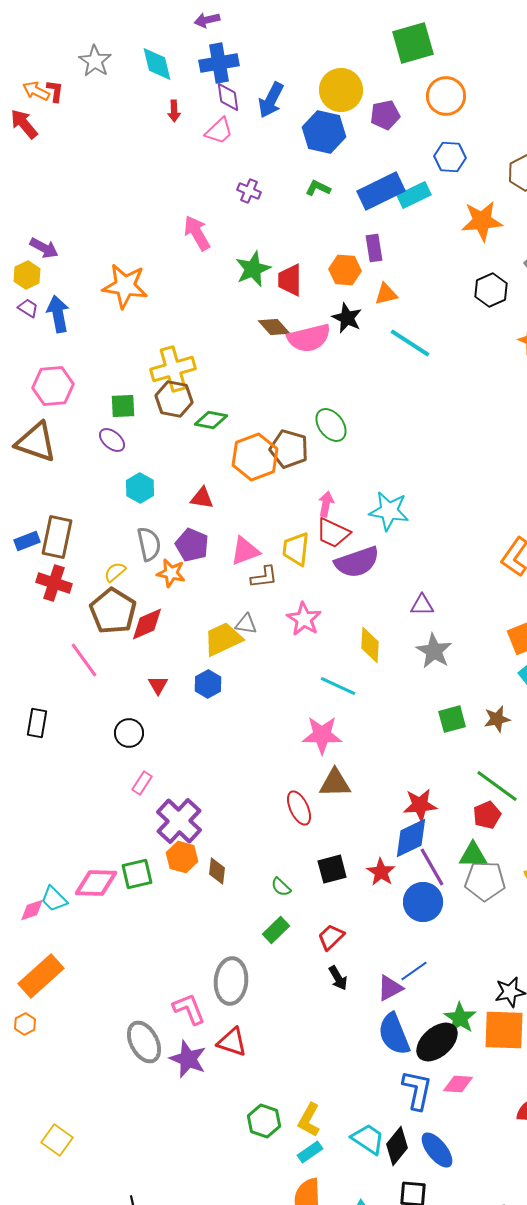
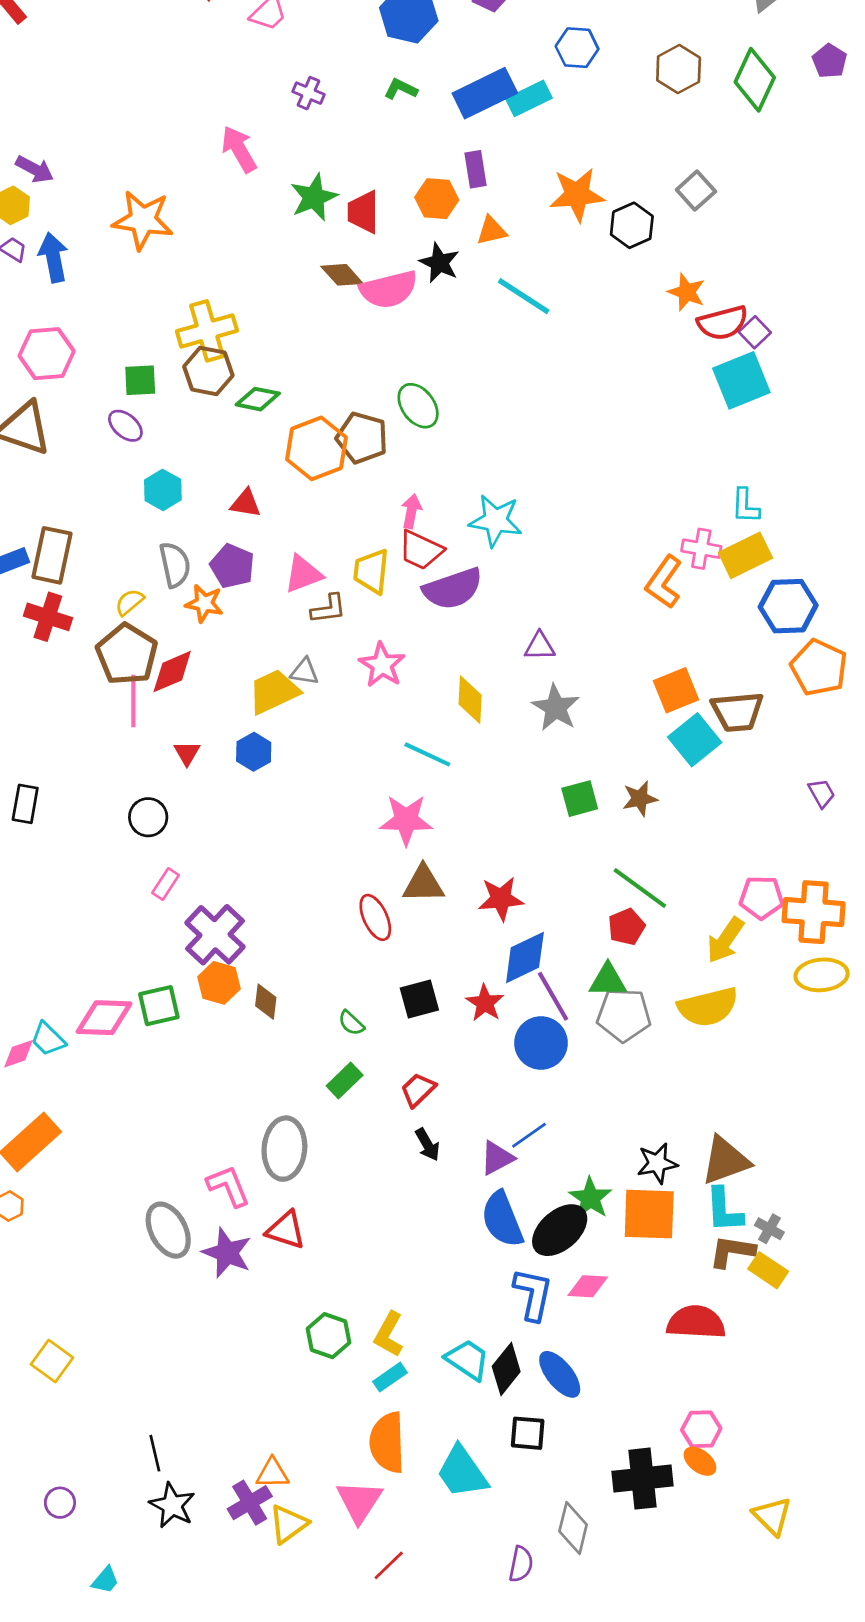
orange star: (482, 221) -> (577, 195), moved
pink line: (84, 660) -> (133, 701), moved, turned 36
red star: (420, 805) -> (501, 899), moved

